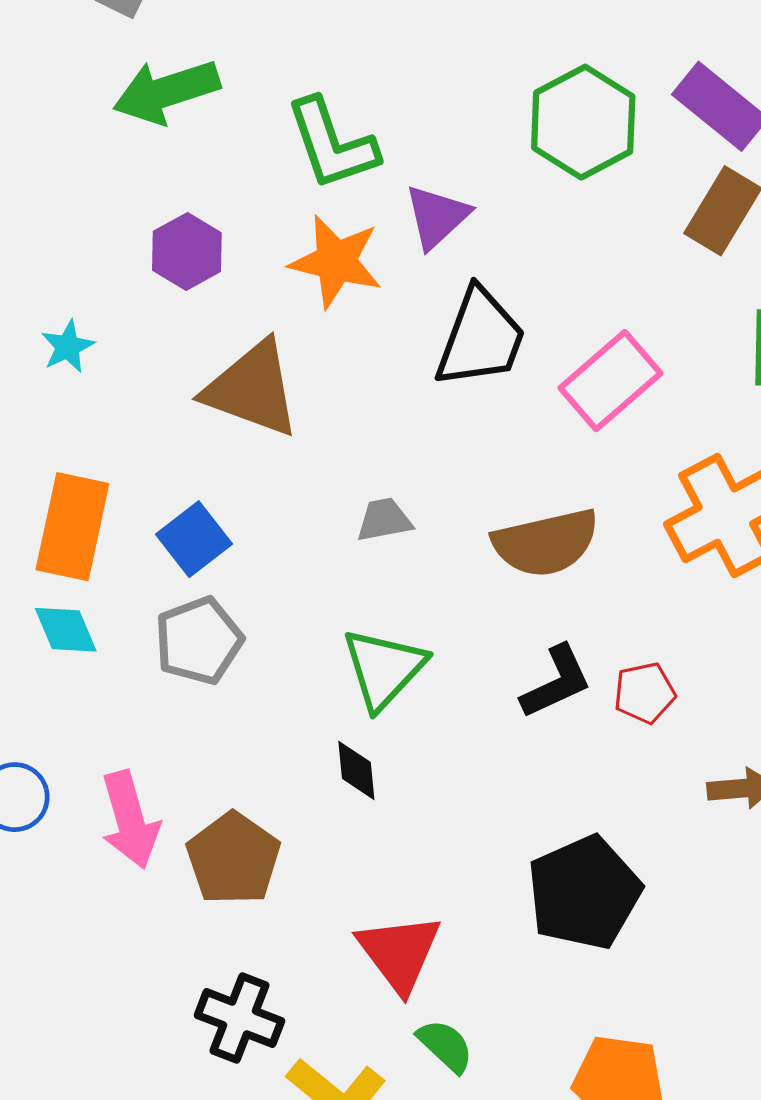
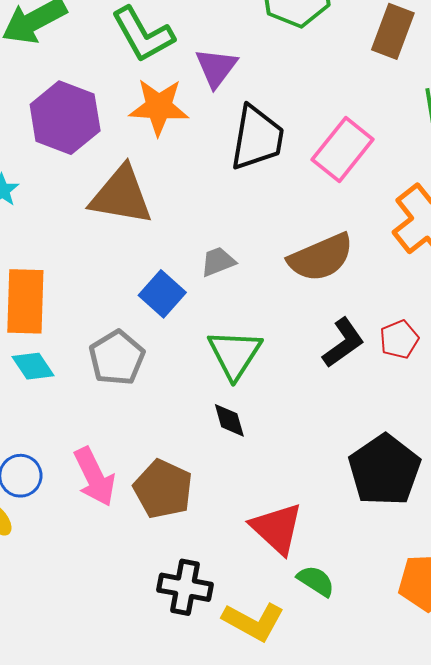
purple hexagon: (187, 251) -> (65, 118), size x1.5
blue square: (194, 539) -> (162, 294), moved

